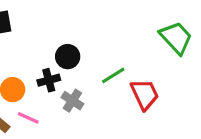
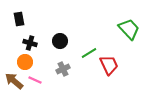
black cross: (49, 80) -> (30, 43), moved, turned 32
gray cross: (72, 101) -> (63, 69), turned 32

